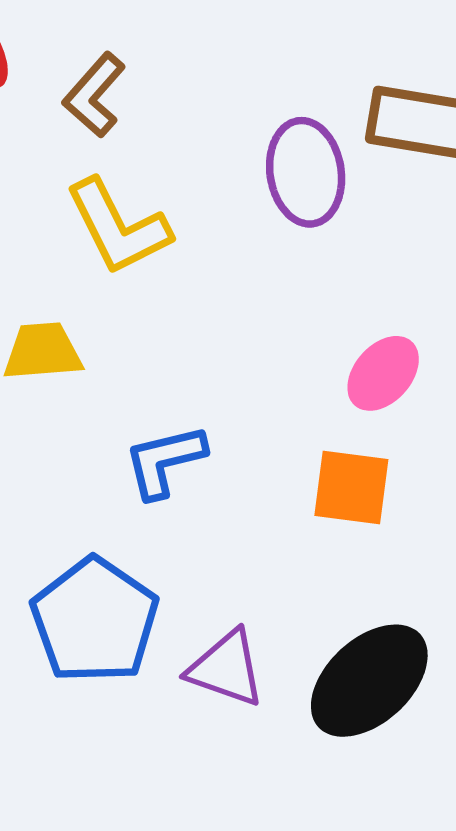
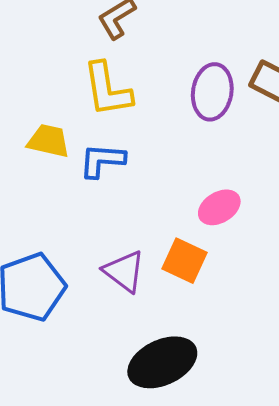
blue L-shape: (165, 461) -> (102, 160), moved
purple triangle: (226, 668) -> (124, 271), moved

